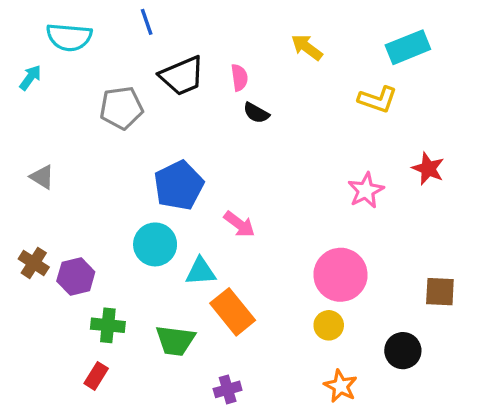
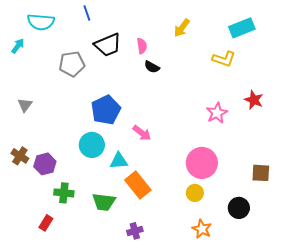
yellow arrow: (307, 47) -> (182, 28), turned -90
gray triangle: (42, 177) -> (25, 105), turned 35
red rectangle: (96, 376) -> (46, 223), moved

